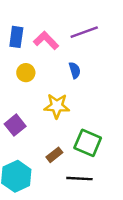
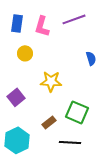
pink L-shape: (46, 40) -> (42, 26), turned -120
blue semicircle: (75, 70) -> (91, 58), moved

